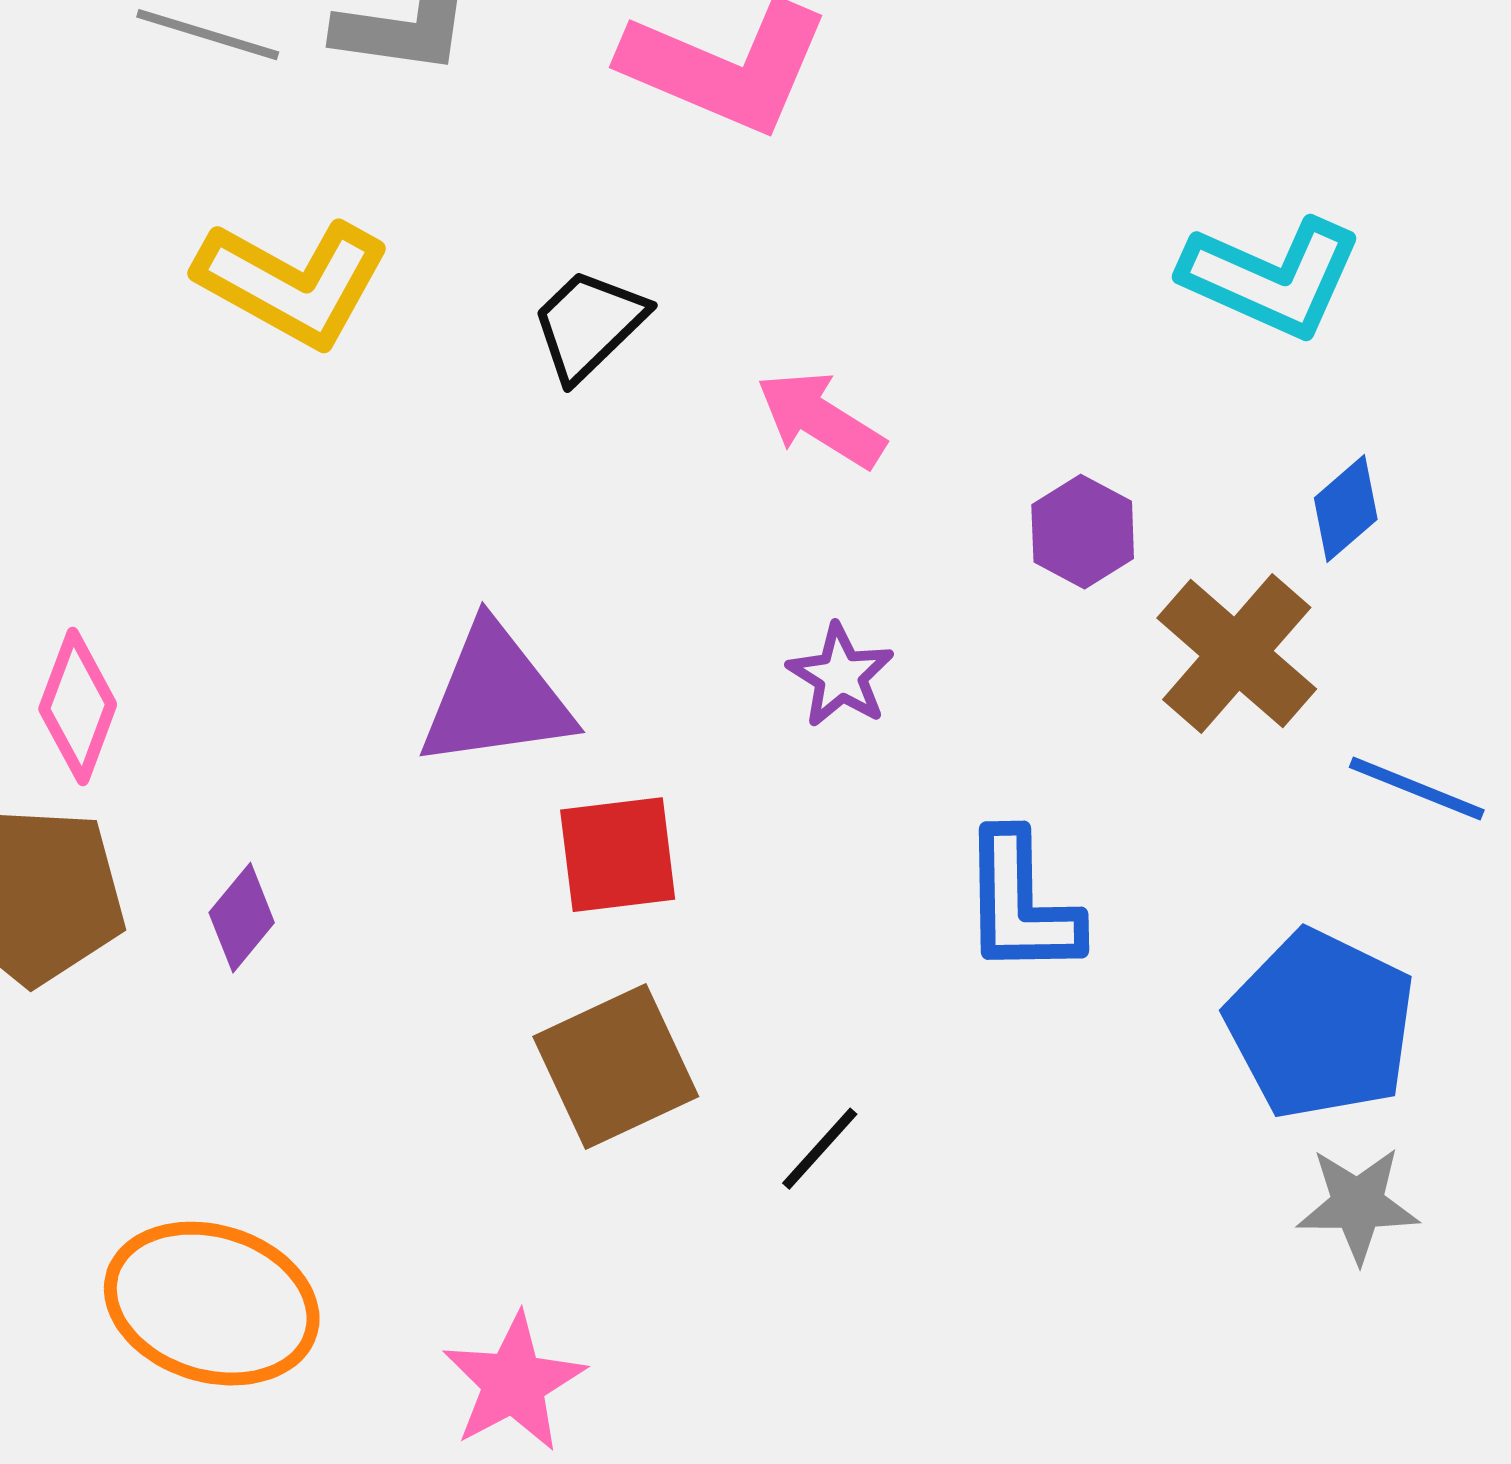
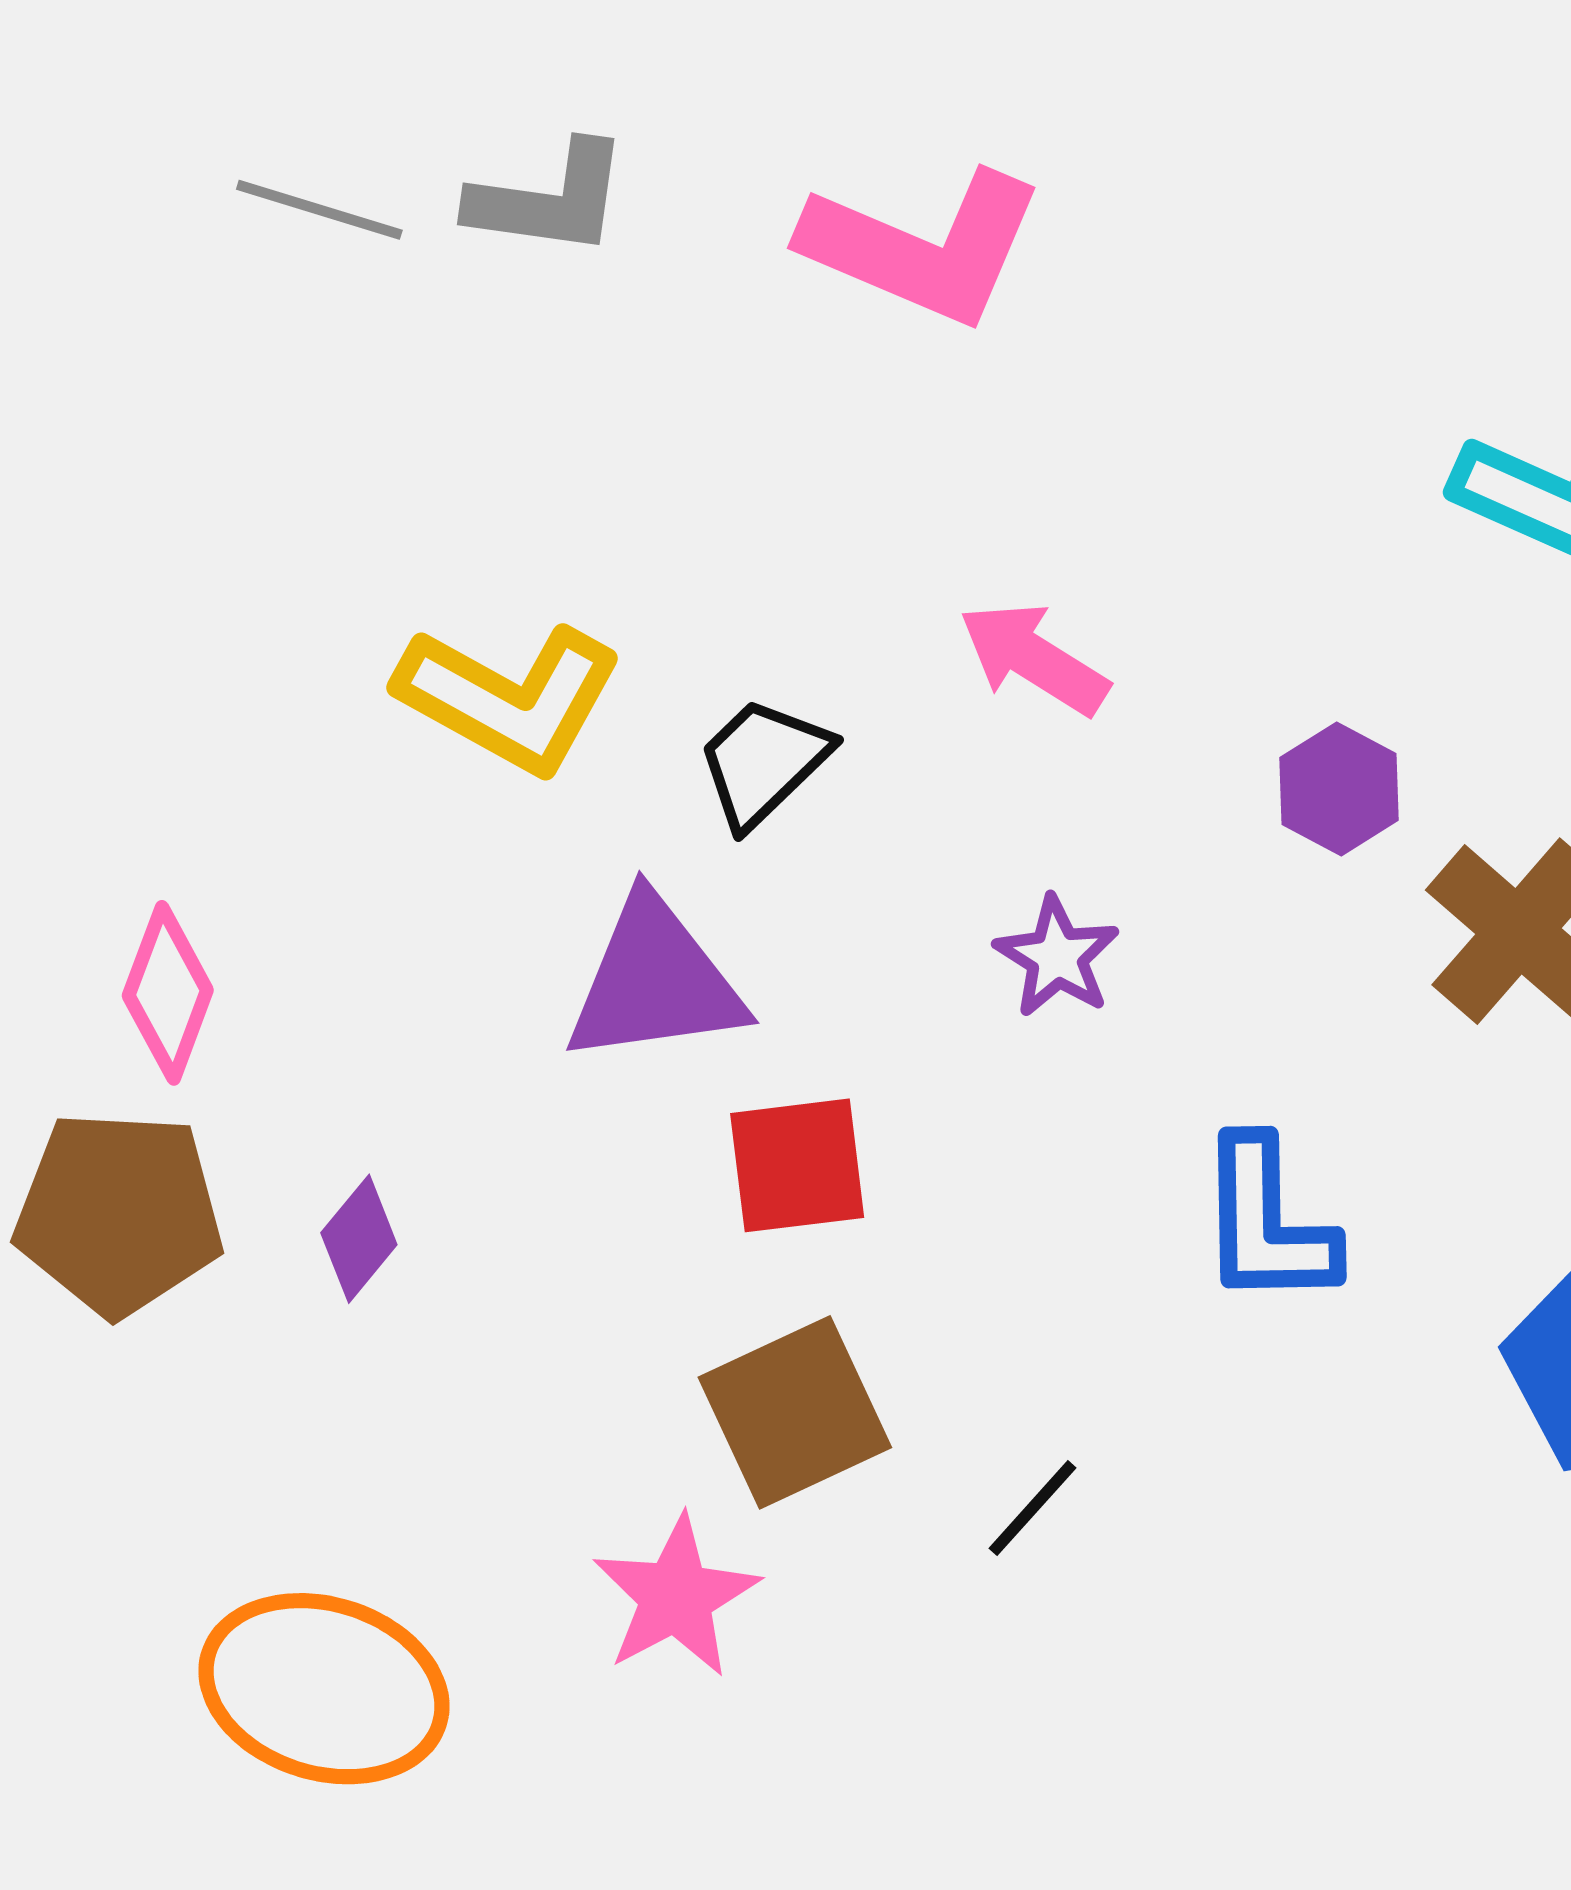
yellow L-shape: (293, 283) -> (509, 698), moved
black trapezoid: (589, 325) -> (763, 762), moved
pink star: (514, 1383) -> (676, 1597), moved

